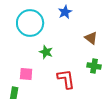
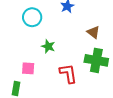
cyan circle: (30, 23) -> (32, 17), size x0.7
green cross: (94, 66) -> (96, 60), size x1.6

